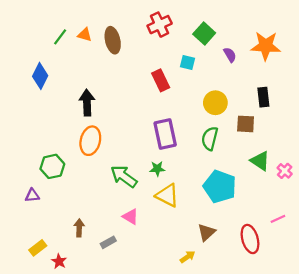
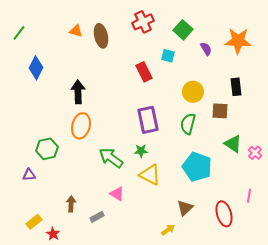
green line: (60, 37) -> (19, 33), moved
pink line: (278, 219) -> (249, 196), turned -56

